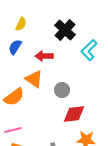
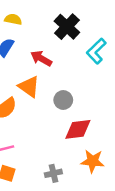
yellow semicircle: (21, 24) -> (13, 19), turned -104
red arrow: (44, 56) -> (41, 58), turned 30

